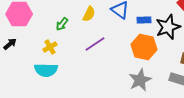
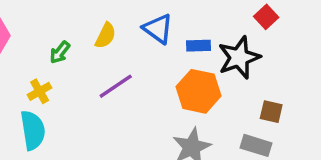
cyan semicircle: (46, 70) -> (33, 130), turned -100

